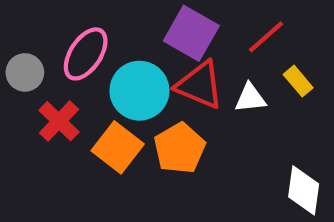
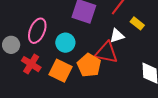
red triangle: (200, 85) -> (106, 53), moved
cyan circle: (139, 91) -> (65, 43), size x0.7

